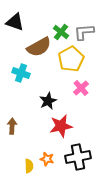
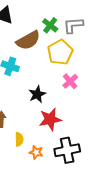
yellow semicircle: (29, 166) -> (19, 139), moved

